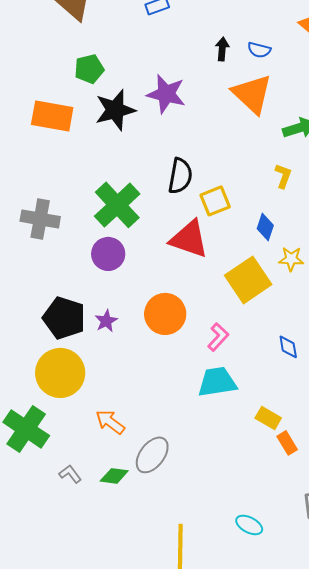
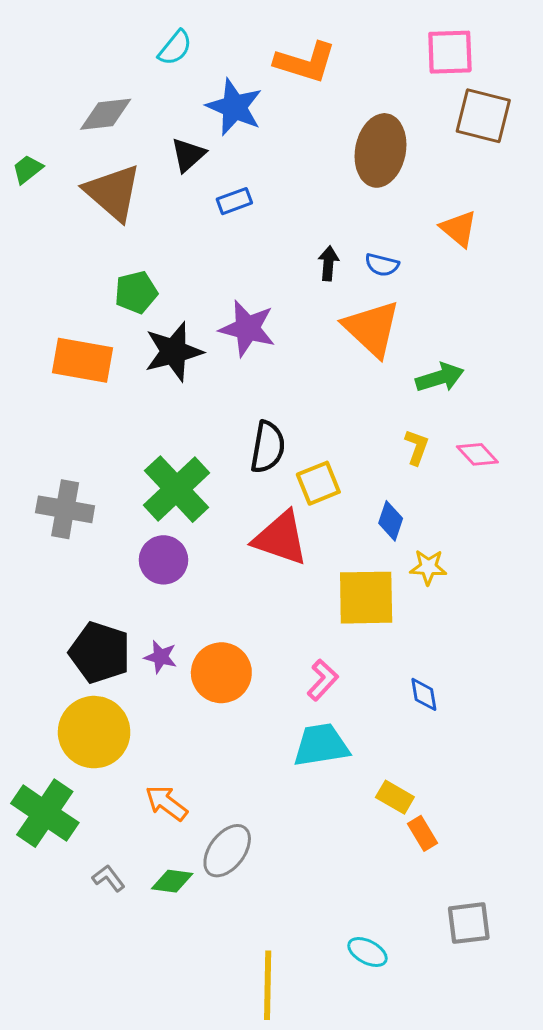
yellow square: (248, 280) -> (366, 598), turned 33
orange circle: (165, 314) -> (221, 673), moved
purple star: (106, 321) -> (161, 657), turned -30

